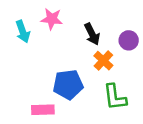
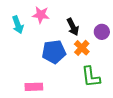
blue pentagon: (68, 84) -> (54, 52), moved

